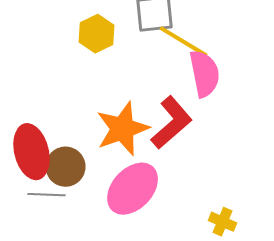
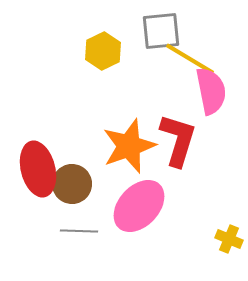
red L-shape: (172, 123) -> (178, 140), turned -32
gray line: (46, 195) -> (79, 231), moved

